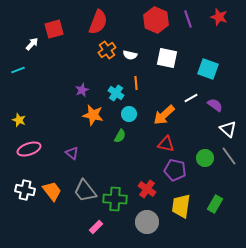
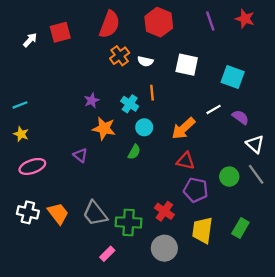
red hexagon: (156, 20) -> (159, 22), moved
white arrow: (32, 44) -> (30, 40), moved
cyan line: (18, 70) -> (20, 105), moved
purple triangle: (72, 153) -> (80, 155), moved

